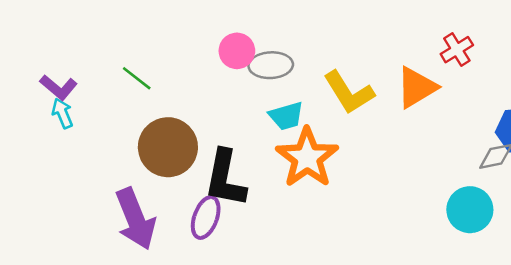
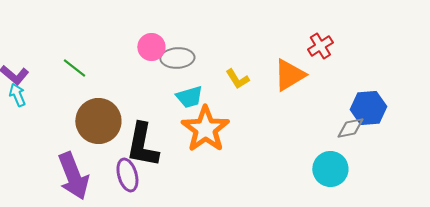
yellow L-shape: (349, 93) -> (237, 79), size x0.6
purple ellipse: (206, 217) -> (127, 175), turned -36

